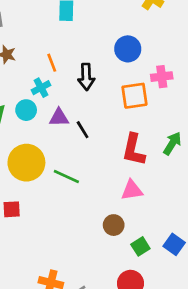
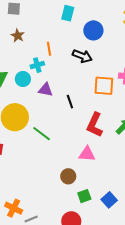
blue circle: (128, 49) -> (93, 30), moved
black arrow: (86, 77) -> (82, 56), moved, turned -78
black line: (83, 130) -> (70, 102), moved

